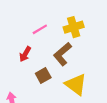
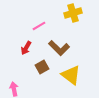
yellow cross: (74, 27) -> (73, 13), moved
brown L-shape: (62, 54) -> (59, 48), turned -95

